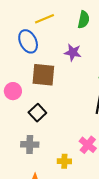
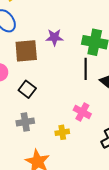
purple star: (73, 52) -> (54, 37), moved

